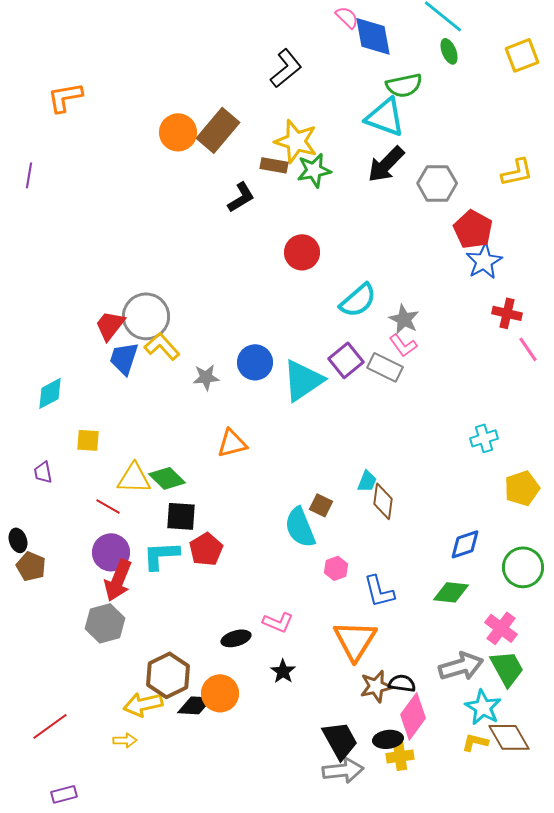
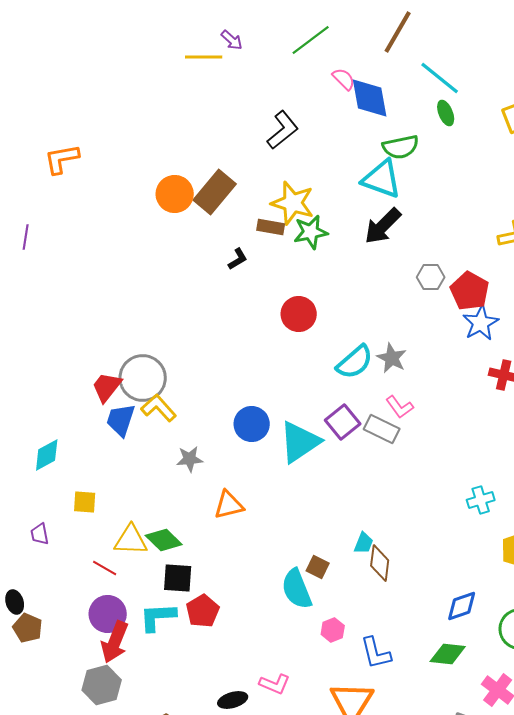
gray hexagon: (437, 183) -> (431, 277), moved, size x0.7
black L-shape: (241, 197) -> (238, 259), size x0.7
gray star: (404, 319) -> (392, 358), moved
gray star: (206, 377) -> (190, 459), moved

